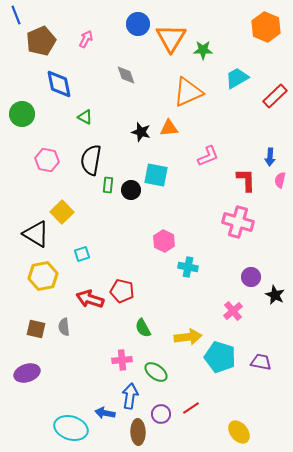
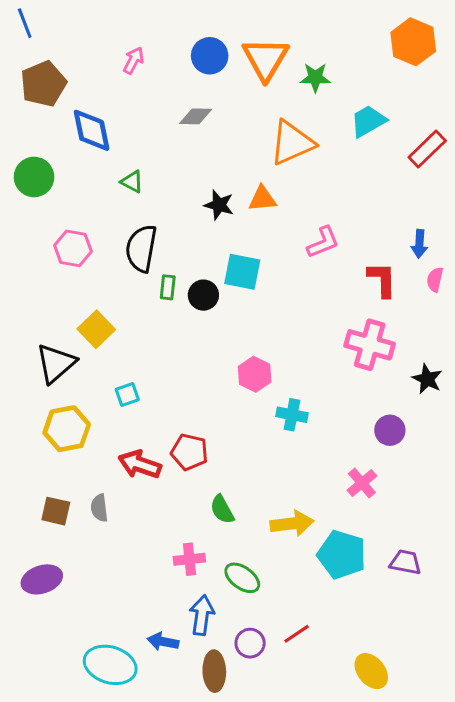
blue circle: (138, 24) -> (210, 56), moved
brown pentagon: (41, 41) -> (43, 84), moved
gray diamond: (126, 75) -> (196, 116), turned -70
black triangle: (36, 234) -> (56, 363), turned 48
black star: (275, 295) -> (427, 379), moved

